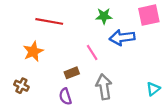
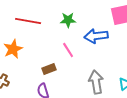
green star: (104, 16) -> (68, 20), moved
gray arrow: (104, 87) -> (96, 82), moved

